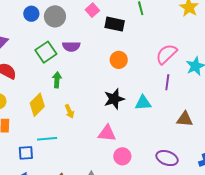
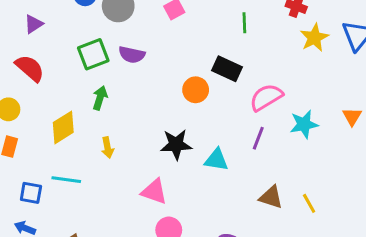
black rectangle: (115, 24) -> (227, 69), moved

